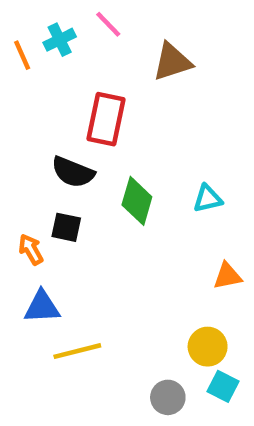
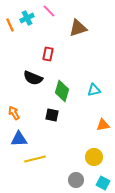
red rectangle: (106, 119) -> (48, 54), size x0.6
black square: (66, 227) -> (52, 115), moved
cyan square: (223, 386) -> (103, 183), moved

